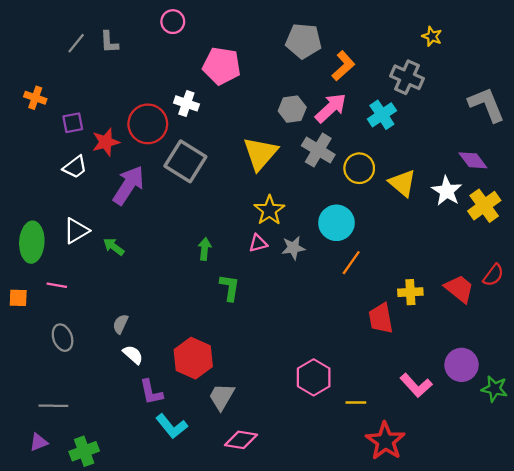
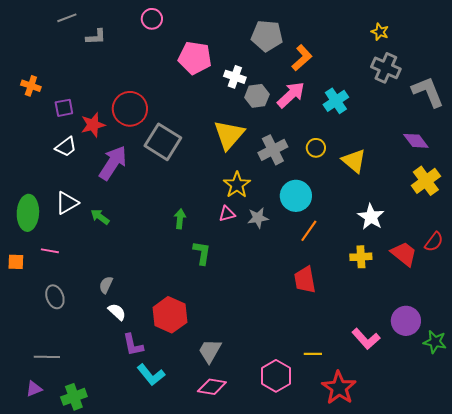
gray L-shape: (109, 42) -> (96, 37), turned -90
gray line: (76, 43) -> (67, 18), moved, turned 30
gray cross: (407, 77) -> (386, 68), moved
white cross: (186, 103) -> (235, 77), moved
gray cross: (318, 150) -> (273, 150), moved, turned 32
yellow circle: (359, 168) -> (316, 148), size x0.7
white star: (447, 191) -> (371, 217), moved
red trapezoid: (381, 318) -> (305, 280), moved
pink hexagon: (314, 377) -> (276, 376), moved
gray trapezoid: (222, 397) -> (210, 351), moved

